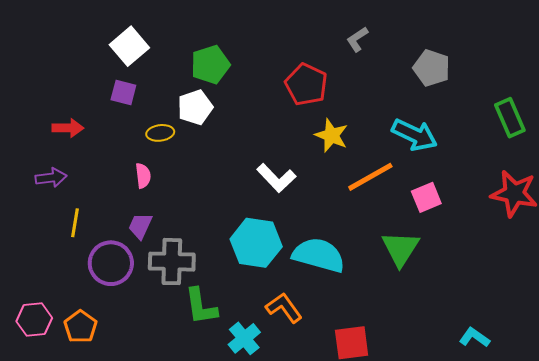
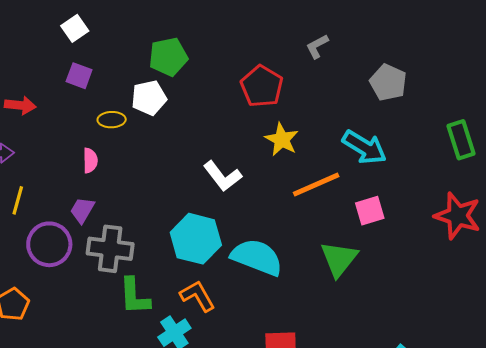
white square: (129, 46) -> (75, 28), moved, size x0.7
orange L-shape: (284, 308) -> (198, 296), moved

